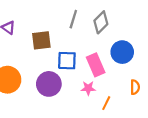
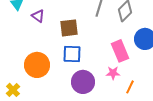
blue square: (67, 61) -> (72, 54), moved
purple circle: (49, 84) -> (83, 82), moved

